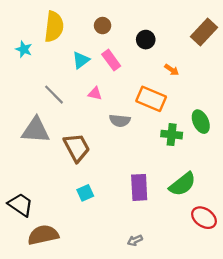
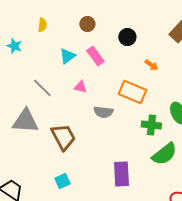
yellow semicircle: (54, 27) -> (42, 25), size x0.5
green semicircle: (182, 184) -> (164, 154), moved
cyan square: (85, 193) -> (62, 181), moved

